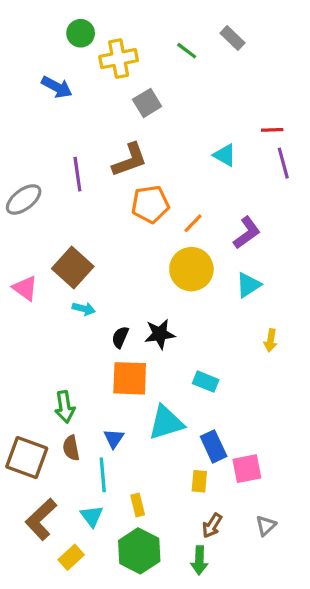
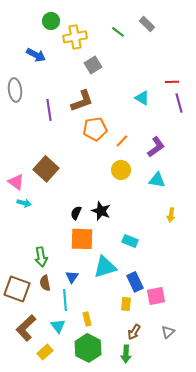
gray ellipse: (24, 199) -> (15, 90), moved, turned -60
yellow circle: (191, 269) -> (121, 170), size x0.7
cyan triangle: (248, 285) -> (157, 180), turned 42
cyan arrow: (84, 309) -> (24, 203), moved
black star: (160, 334) -> (101, 211), turned 30

